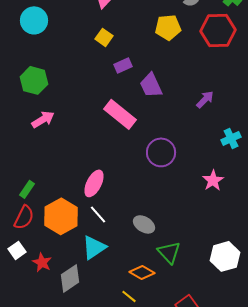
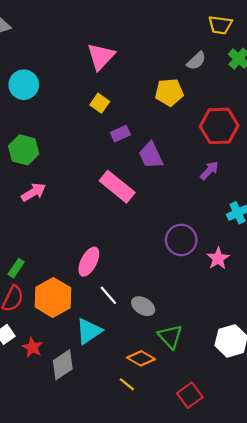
red hexagon: (218, 30) -> (219, 126), moved
purple circle: (161, 152) -> (181, 240), moved
white line: (98, 214) -> (108, 295), moved

